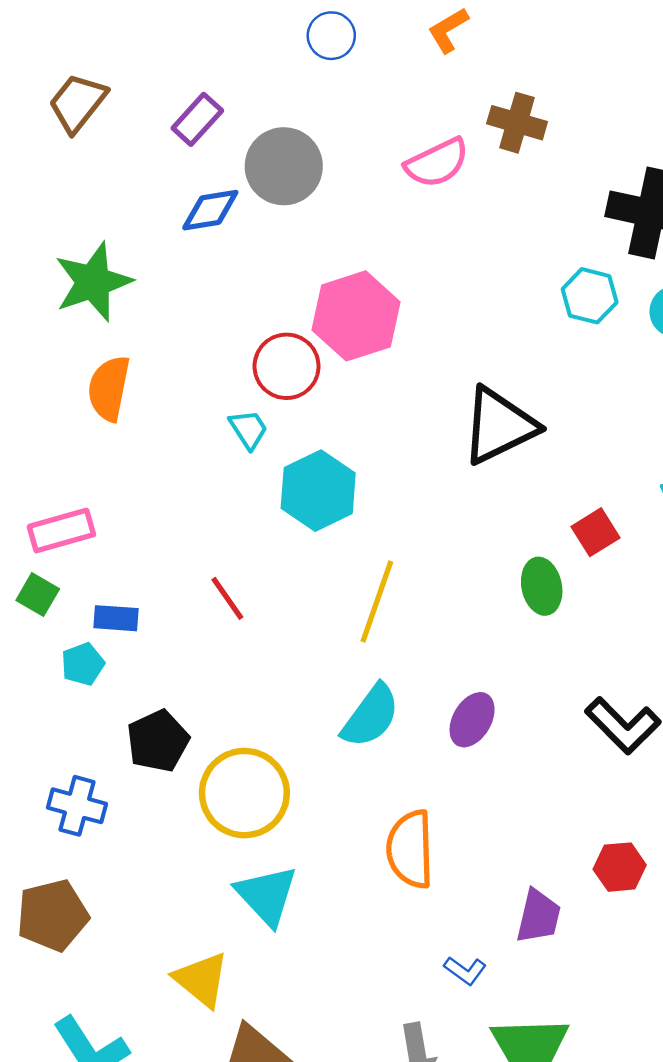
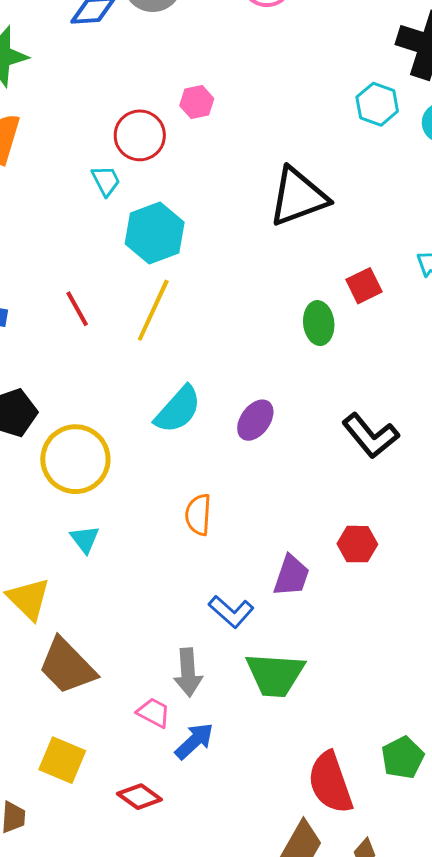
pink hexagon: (356, 316) -> (197, 102), size x0.5
yellow line: (377, 602) -> (153, 310), moved
orange semicircle: (410, 849) -> (198, 515), size x0.7
cyan triangle: (267, 895) -> (85, 539), size x0.6
blue L-shape: (465, 971) -> (231, 612), size x1.4

